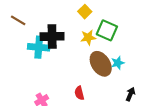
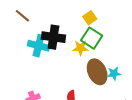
green square: (107, 30) -> (92, 38), moved
yellow star: (88, 37) -> (80, 48), moved

